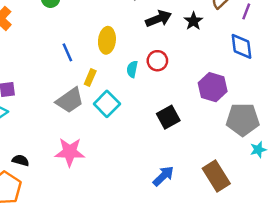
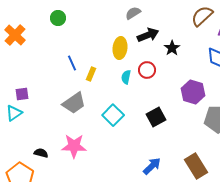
black star: (193, 21) -> (172, 48), moved
yellow ellipse: (107, 40) -> (120, 48), moved
yellow rectangle: (90, 78) -> (91, 74), moved
cyan square: (107, 104) -> (113, 115), moved
black semicircle: (21, 160) -> (41, 153), moved

